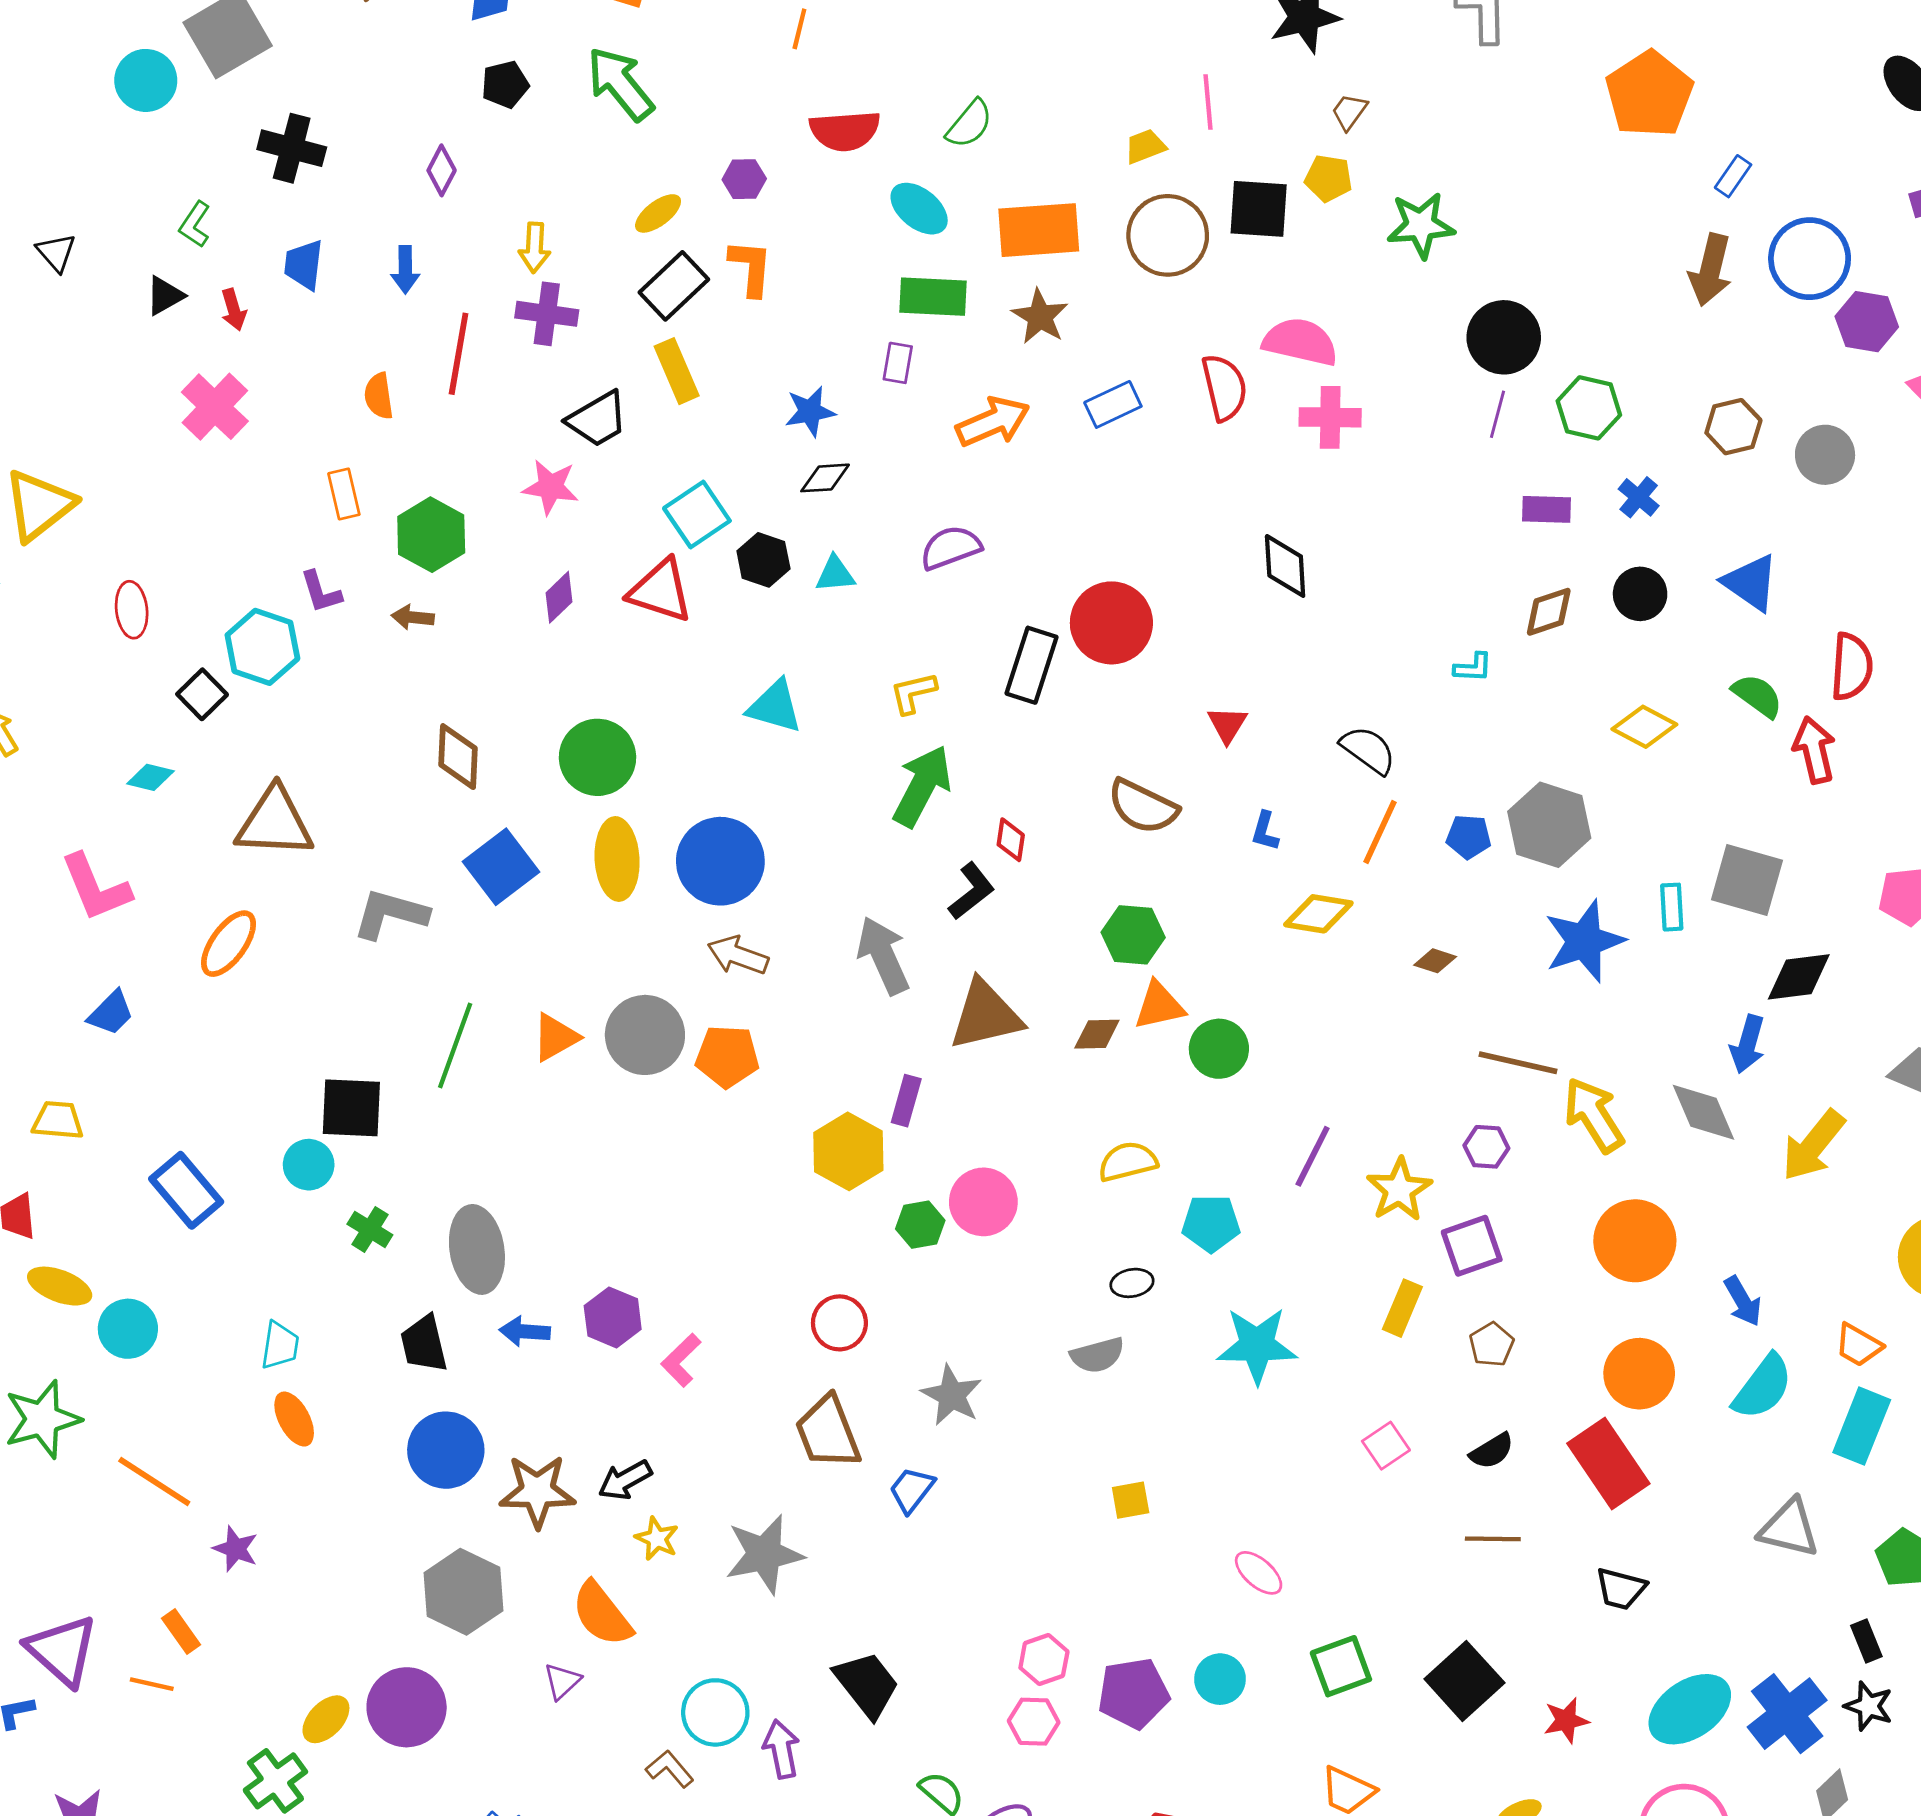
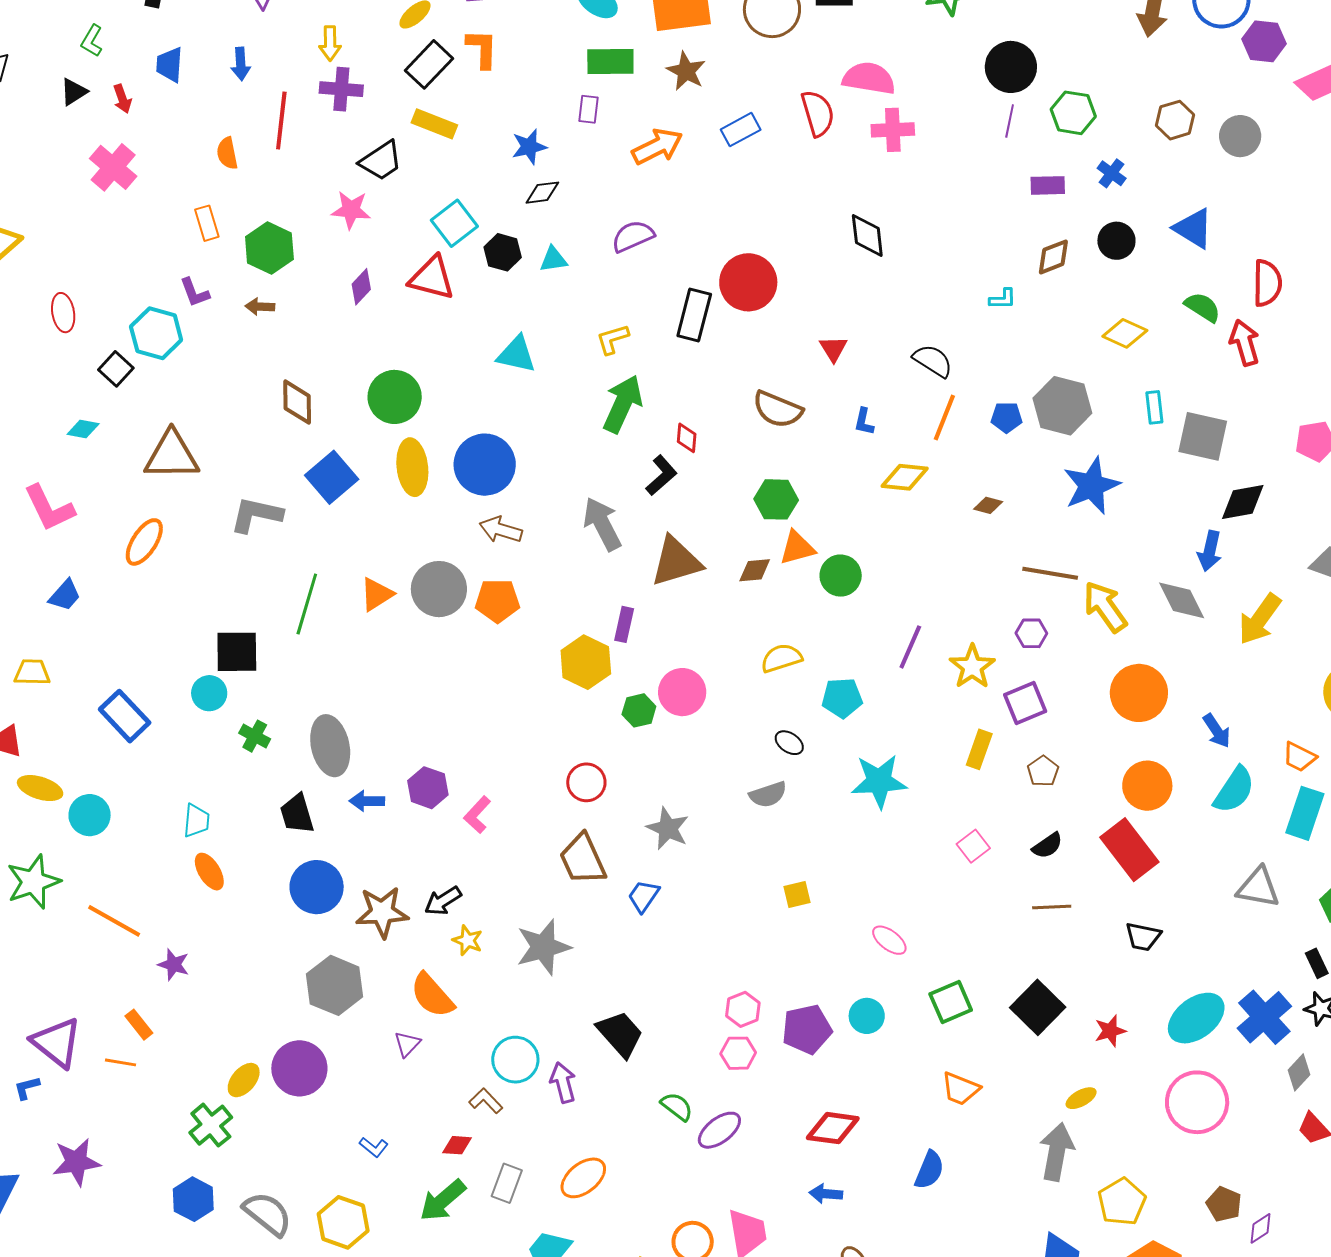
yellow rectangle: (677, 371) -> (434, 124), turned -42
cyan rectangle: (1672, 907) -> (1154, 407), moved
black ellipse: (1132, 1283) -> (789, 743), turned 48

